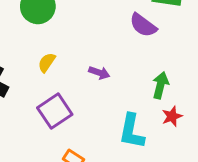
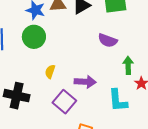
purple semicircle: (143, 25) -> (108, 40), moved
purple arrow: (99, 73) -> (85, 82), moved, size x1.5

